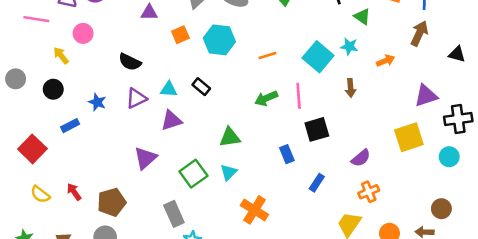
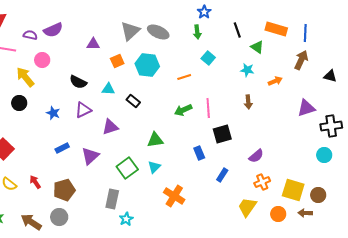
yellow arrow: (61, 55) -> (25, 77), size x1.5
cyan square: (318, 57) -> (208, 58), moved, size x0.6
cyan triangle: (169, 89) -> (108, 89), moved
blue rectangle: (70, 126) -> (62, 148), moved
yellow square: (409, 137) -> (293, 190), moved, turned 35
gray rectangle: (174, 214) -> (112, 199), turned 36

